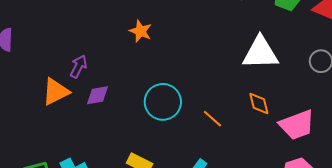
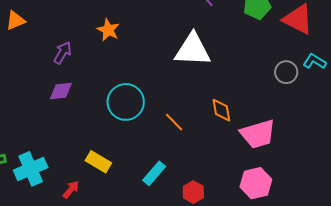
white triangle: (260, 53) -> (193, 50), moved
purple arrow: (79, 66) -> (63, 53), moved
orange triangle: (56, 92) -> (16, 21), moved, size x0.7

